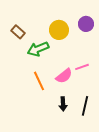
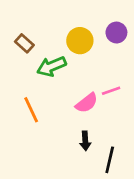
orange line: (39, 81) -> (31, 110), moved
black line: (85, 106) -> (110, 160), moved

